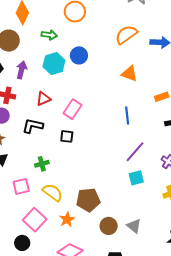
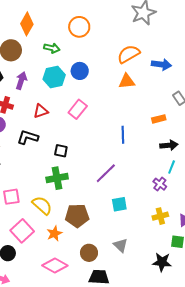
orange triangle: (130, 74) -> (127, 81), moved, turned -30
pink rectangle: (72, 109) -> (78, 109), moved
purple line: (135, 152) -> (106, 173), moved
green cross: (42, 164) -> (57, 178), moved, size x1.5
cyan square: (136, 178) -> (119, 204), moved
brown circle: (109, 226) -> (89, 253), moved

